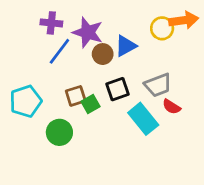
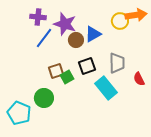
gray trapezoid: (158, 85) -> (117, 63), turned -70
cyan pentagon: (26, 101) -> (19, 113), moved, turned -30
red semicircle: (172, 107) -> (139, 79), moved, turned 32

